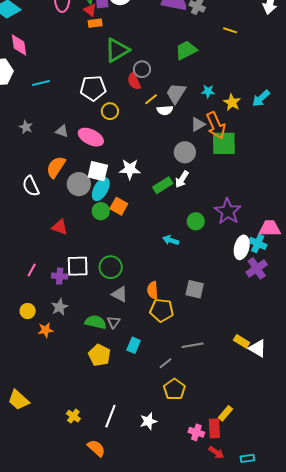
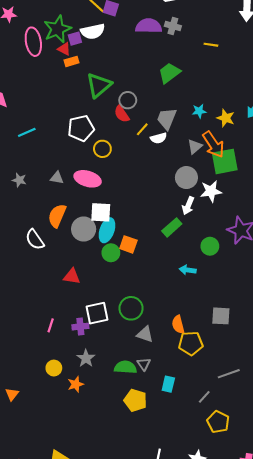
white star: (130, 169) -> (211, 191), moved
green rectangle: (163, 185) -> (172, 227), moved

